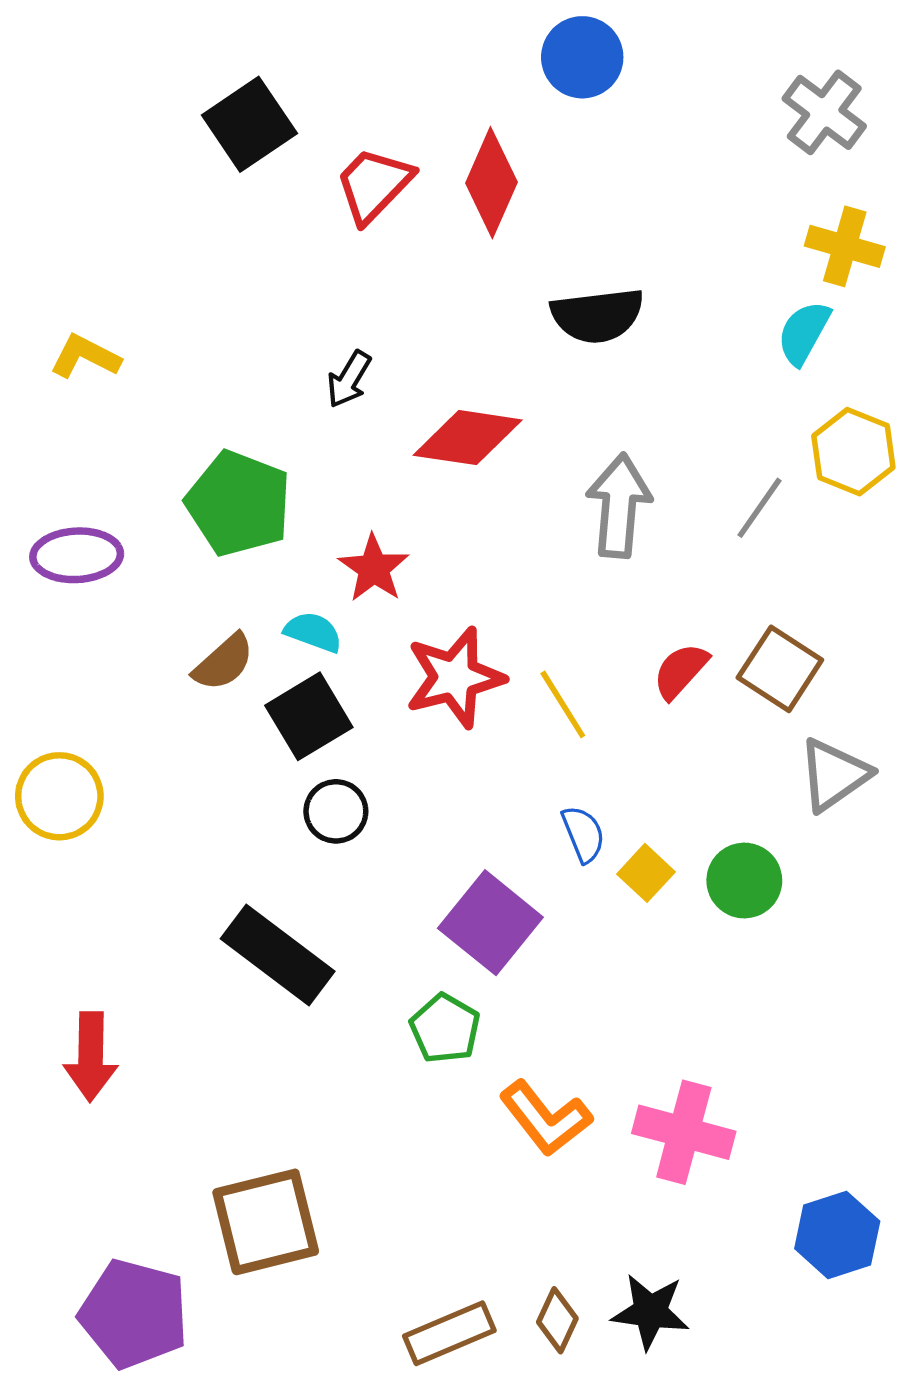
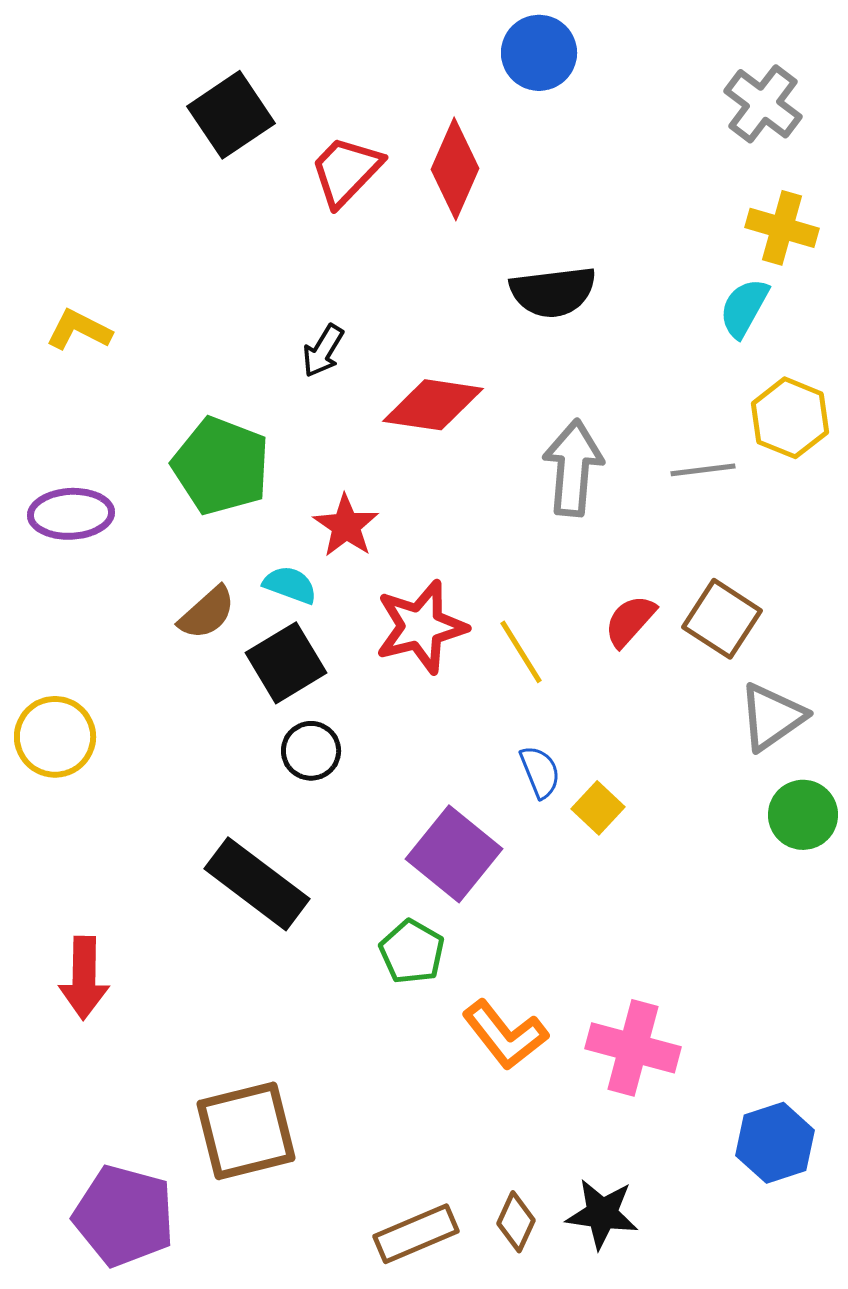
gray line: (759, 508) -> (703, 470), turned 48
green circle: (744, 881) -> (803, 815), moved

